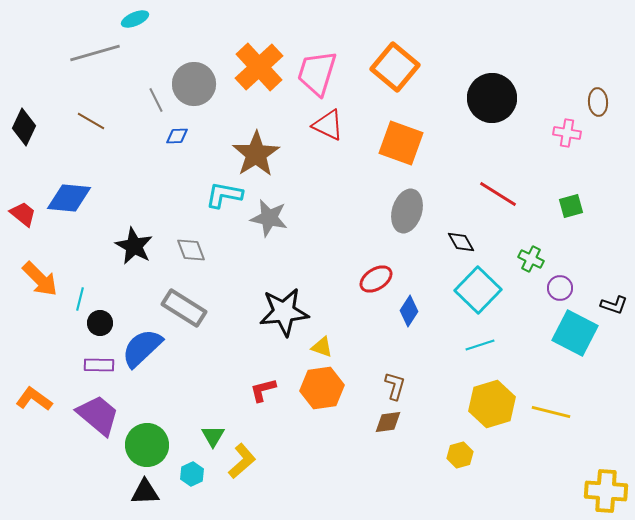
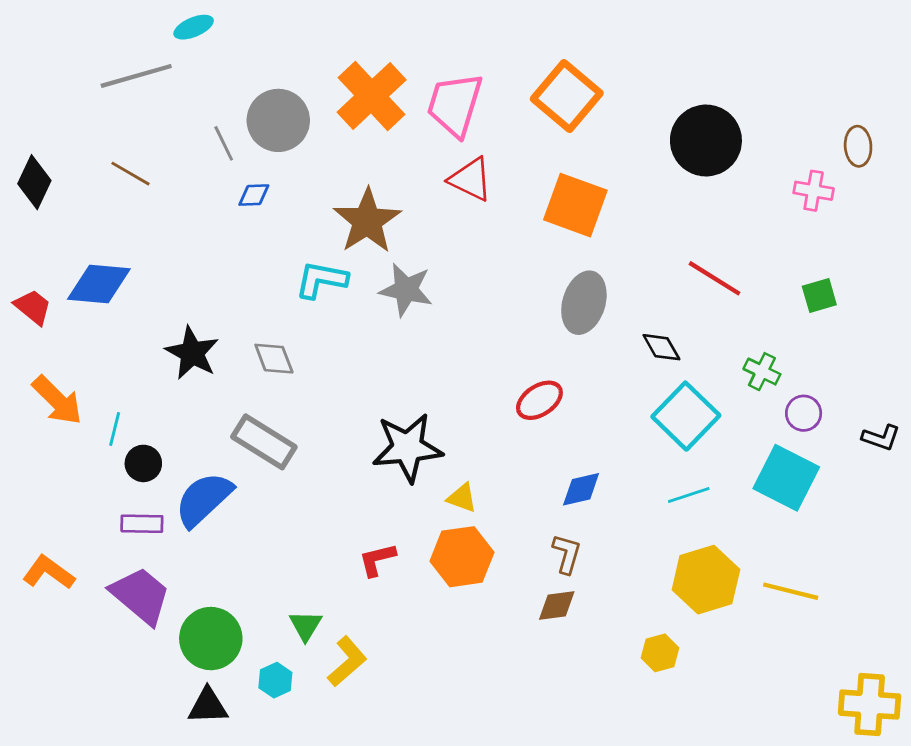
gray star: (269, 218) -> (406, 290), moved
blue diamond: (409, 311) -> (581, 489), moved, turned 44
cyan square: (575, 333) -> (786, 478), moved

